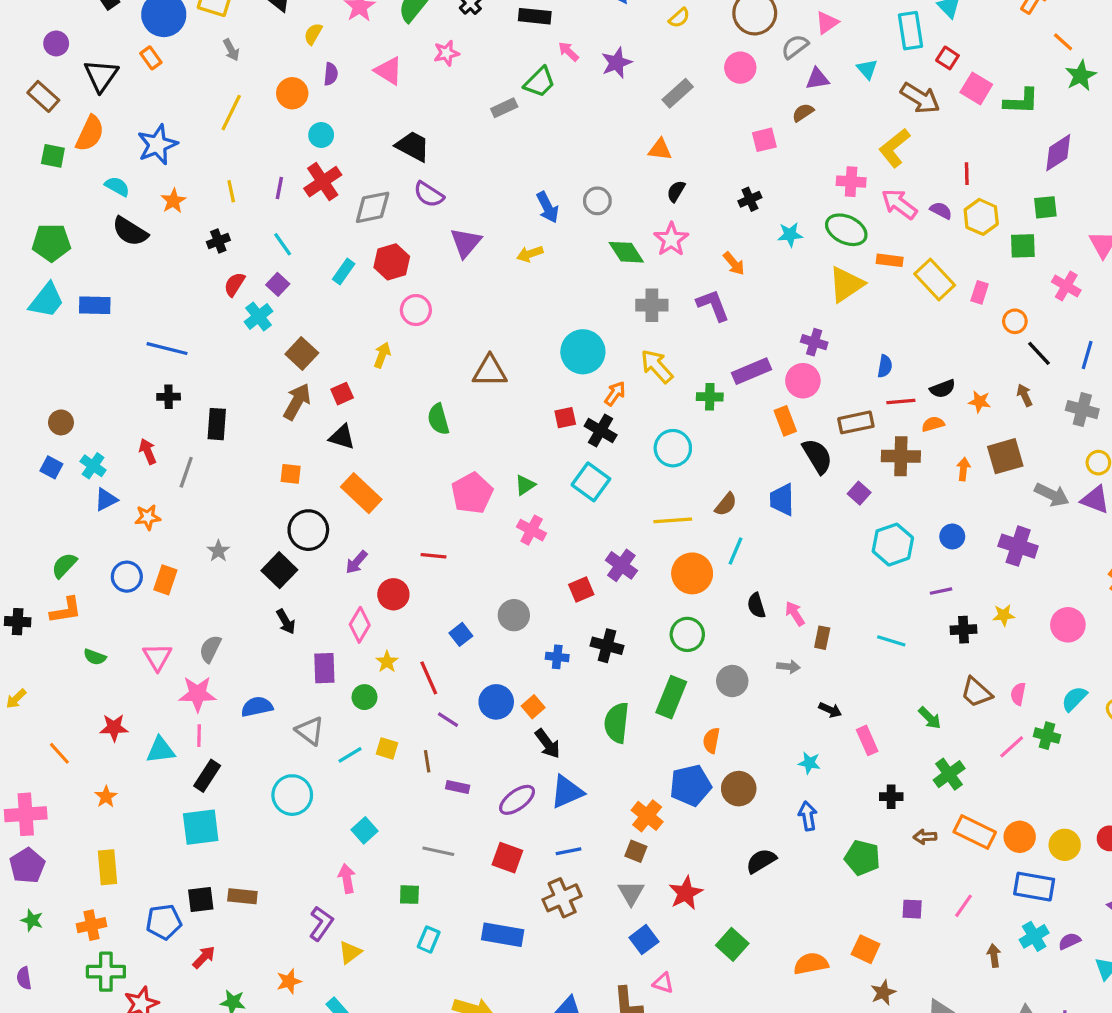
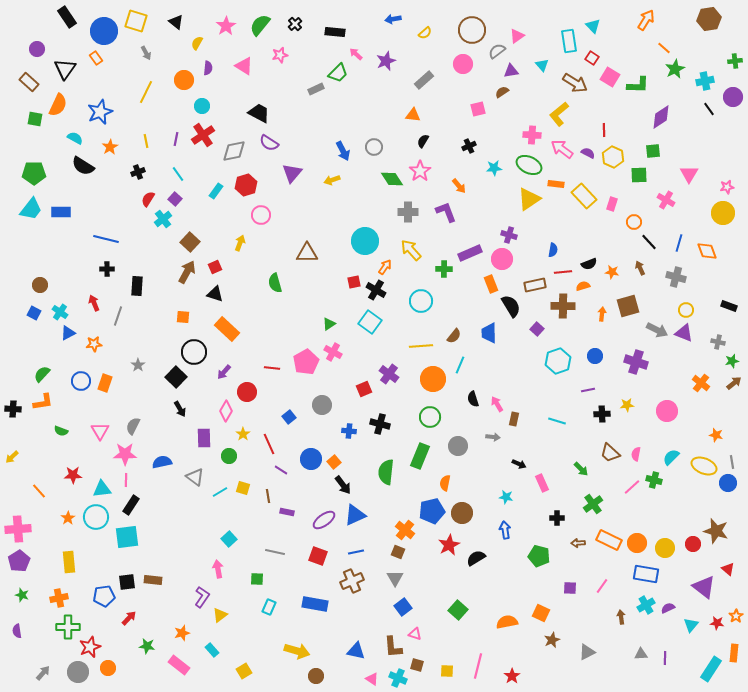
pink pentagon: (472, 493) -> (306, 362), moved
cyan circle: (292, 795) -> (96, 517), moved
red star: (686, 893) -> (449, 545), moved

